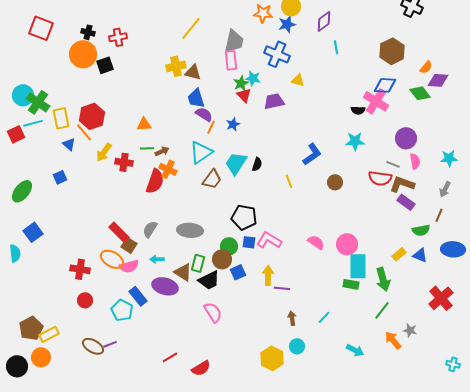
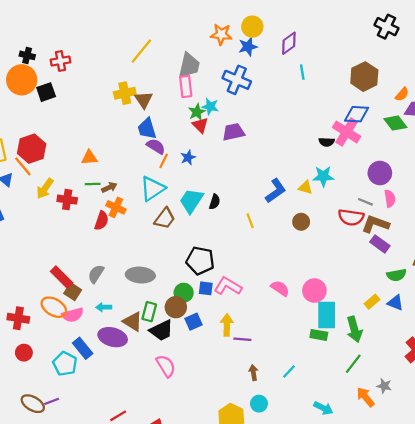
brown triangle: (193, 72) -> (144, 100), turned 42
yellow triangle: (298, 80) -> (306, 187), moved
red semicircle: (155, 181) -> (102, 221), size x0.7

